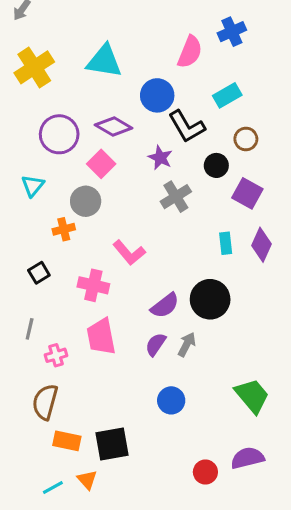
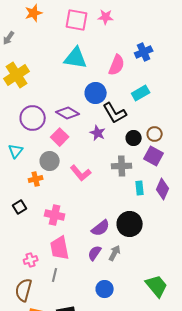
cyan triangle: (104, 61) -> (76, 58), moved
brown circle: (246, 139) -> (155, 134), moved
gray cross: (176, 197) -> (122, 166), moved, turned 30
pink L-shape: (129, 253) -> (81, 173), moved
gray line: (30, 329) -> (55, 275), moved

